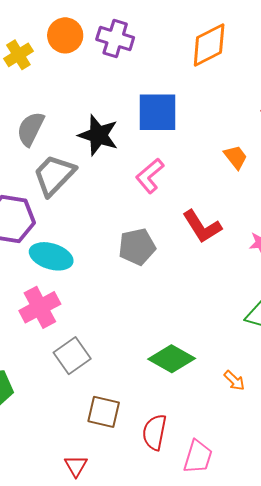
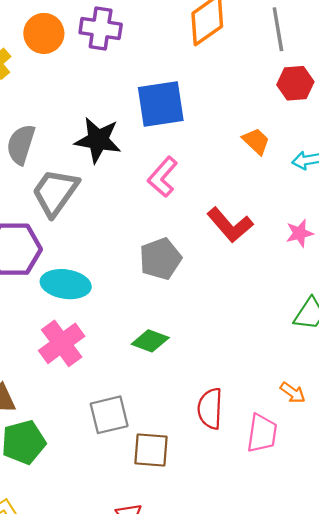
gray square: (72, 356) -> (109, 415), moved, turned 30
green diamond: (172, 359) -> (150, 341), moved, size x0.7
red semicircle: (154, 432) -> (210, 409), moved
pink trapezoid: (198, 457) -> (262, 433), moved

